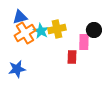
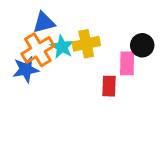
blue triangle: (20, 17) -> (44, 23), moved
blue star: (17, 69) -> (26, 69), moved

